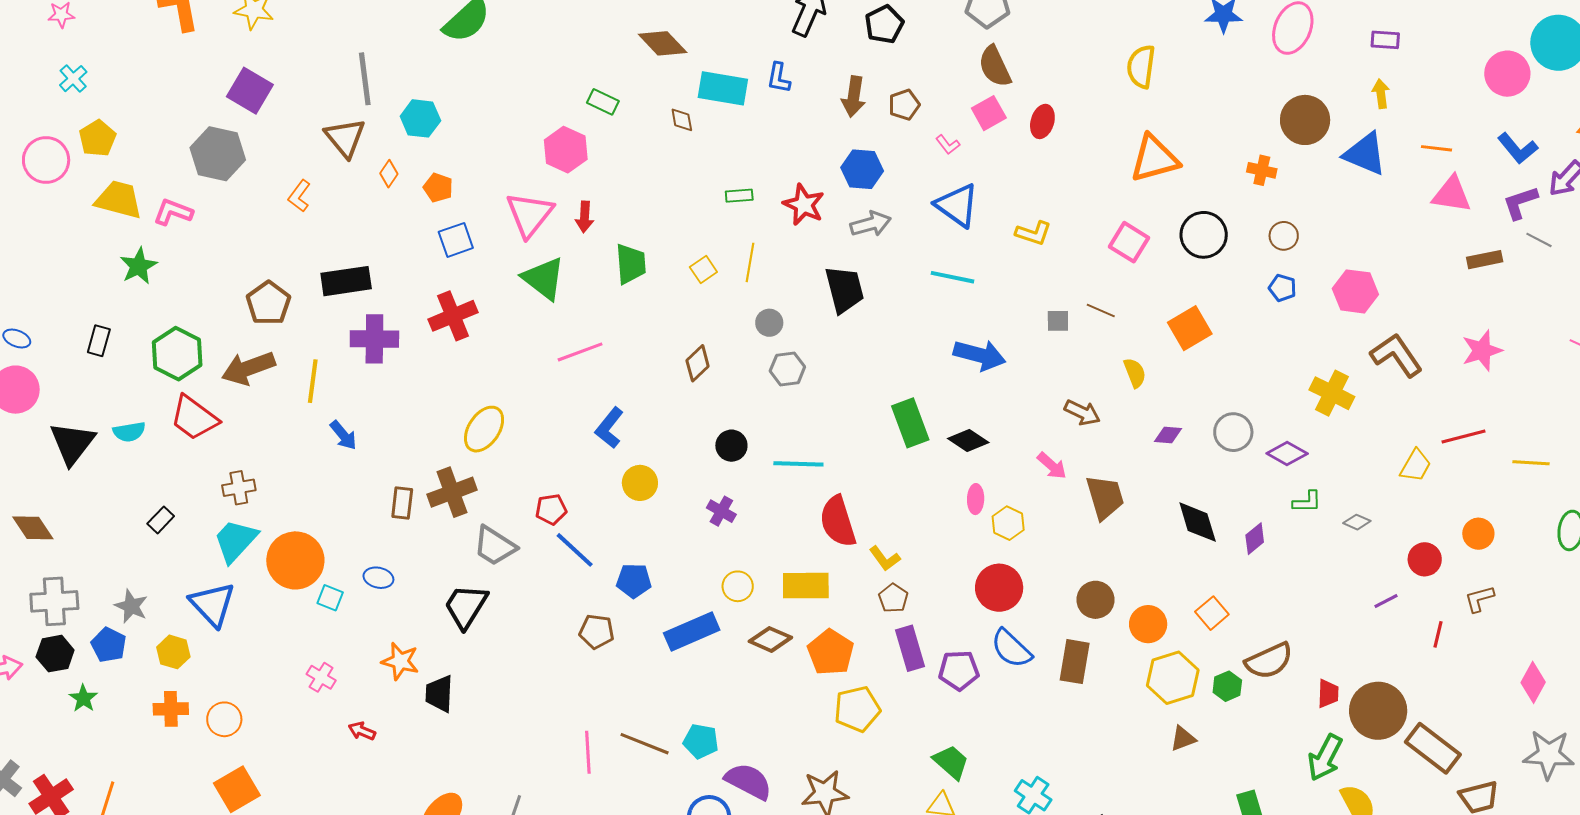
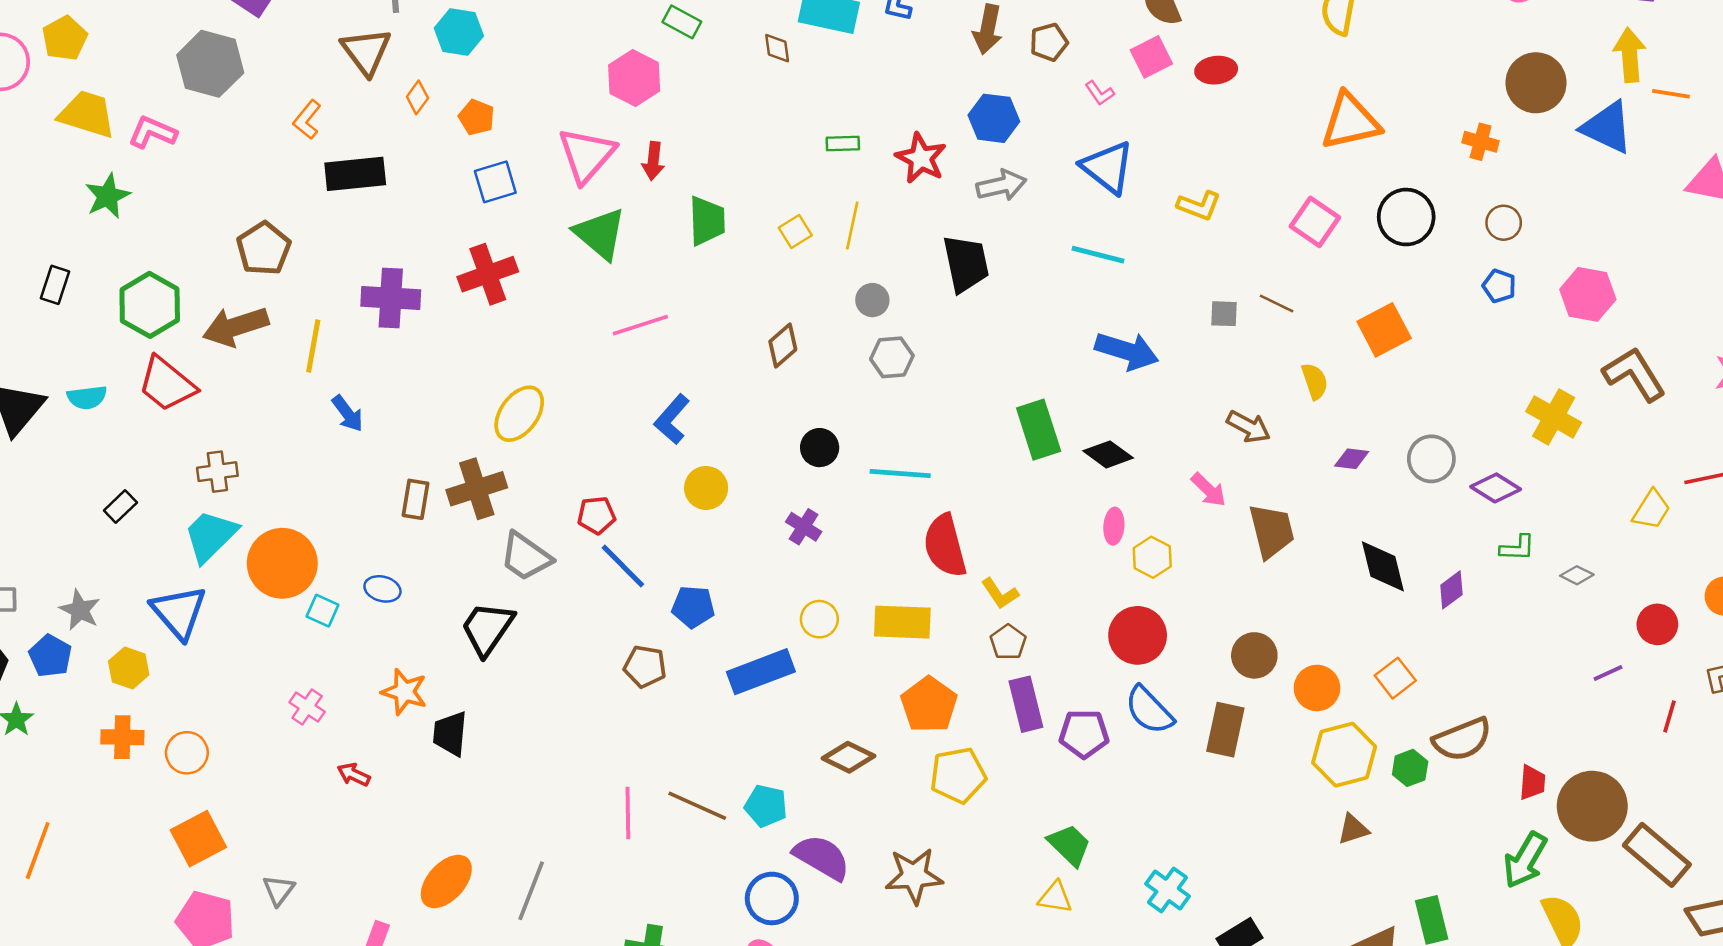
yellow arrow: (1381, 94) -> (1630, 55), size x1.5
red ellipse: (1042, 121) -> (1216, 70), turned 64
orange line: (1437, 148) -> (1671, 94), moved
black rectangle: (346, 281) -> (355, 174), moved
brown diamond: (770, 639) -> (848, 757), moved

